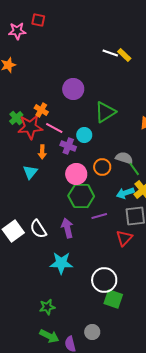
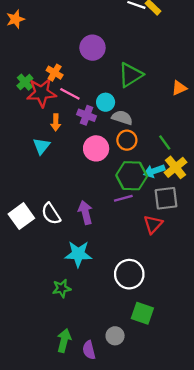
gray semicircle: (124, 158) -> (122, 118), moved
green hexagon: (81, 196) -> (132, 176), moved
green square: (113, 299) -> (142, 313), moved
green star: (47, 307) -> (62, 288), moved
green arrow: (49, 336) -> (64, 341), turned -102

